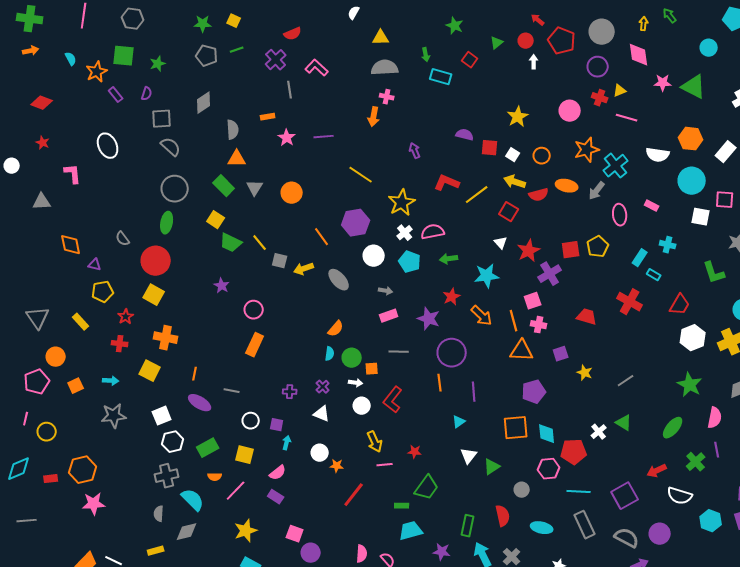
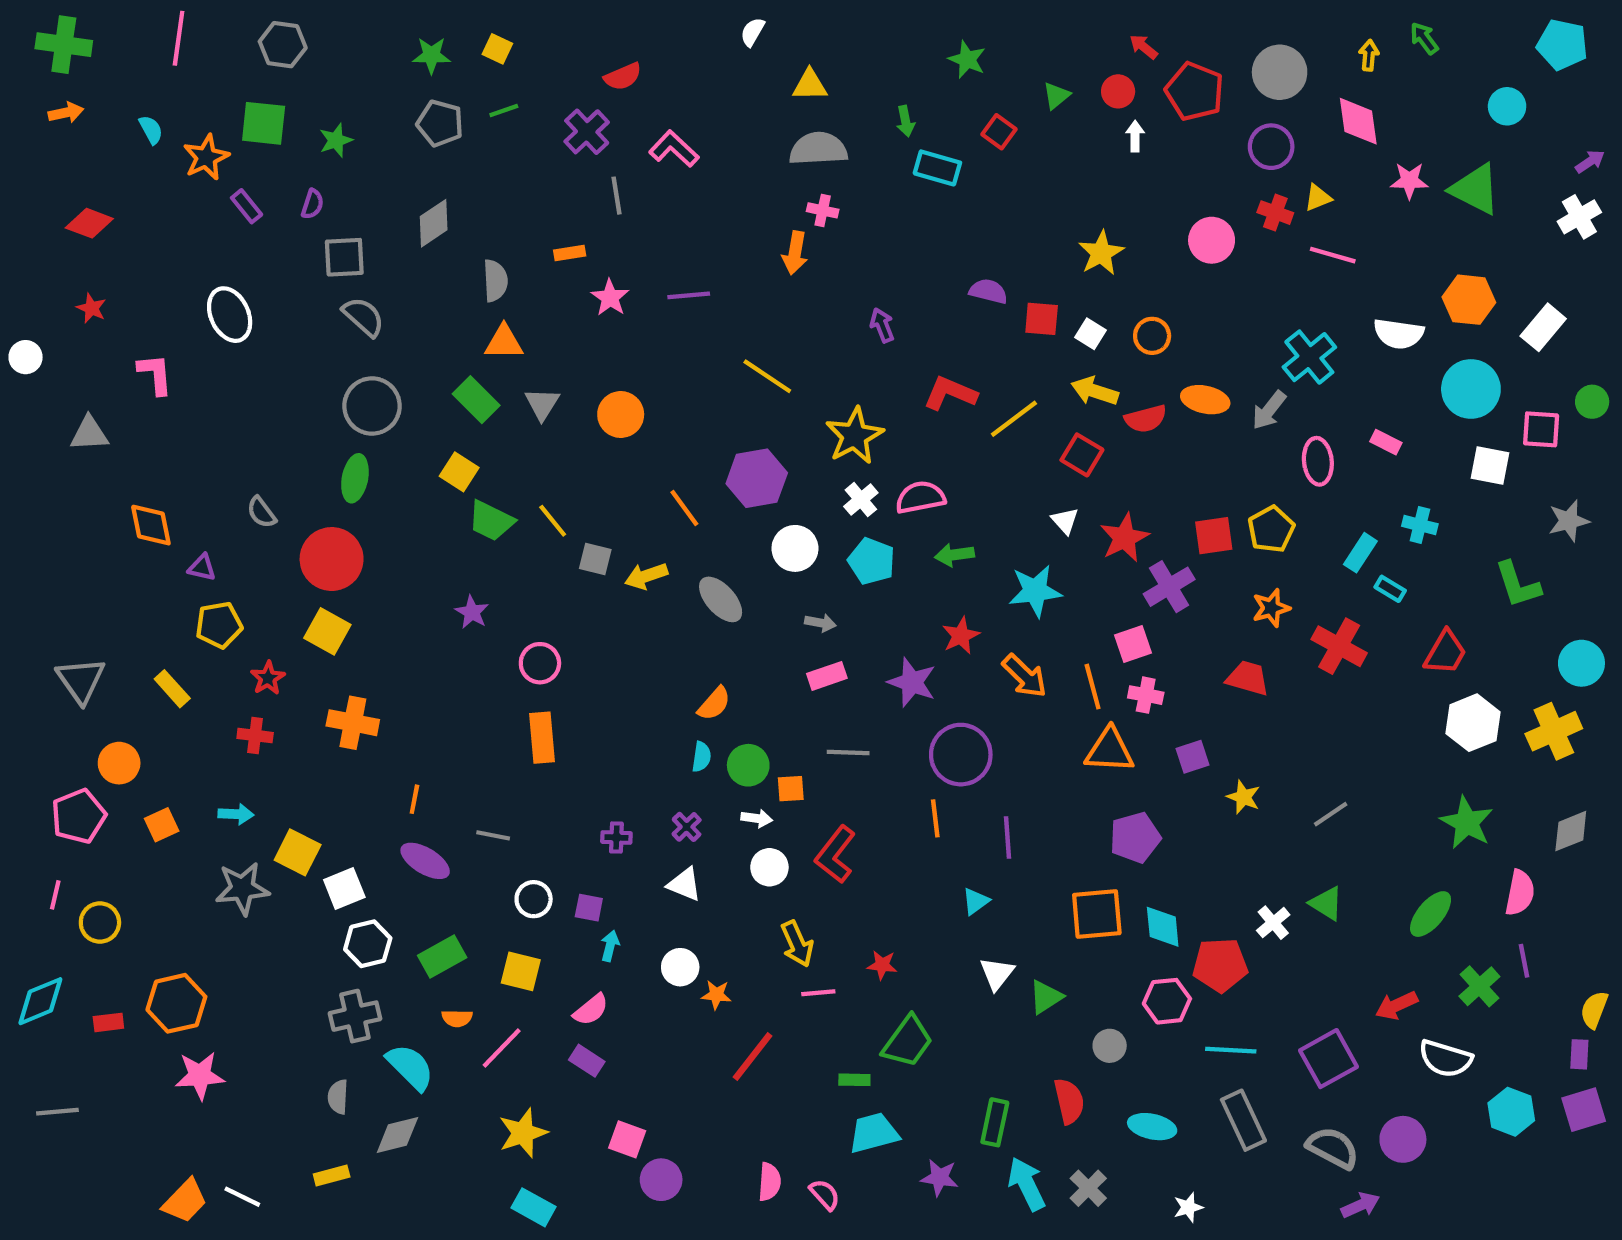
orange star: (587, 150) -> (1271, 608), moved, size x0.7
orange rectangle: (255, 345) -> (542, 738), turned -30
yellow square: (150, 371) -> (298, 852), moved

